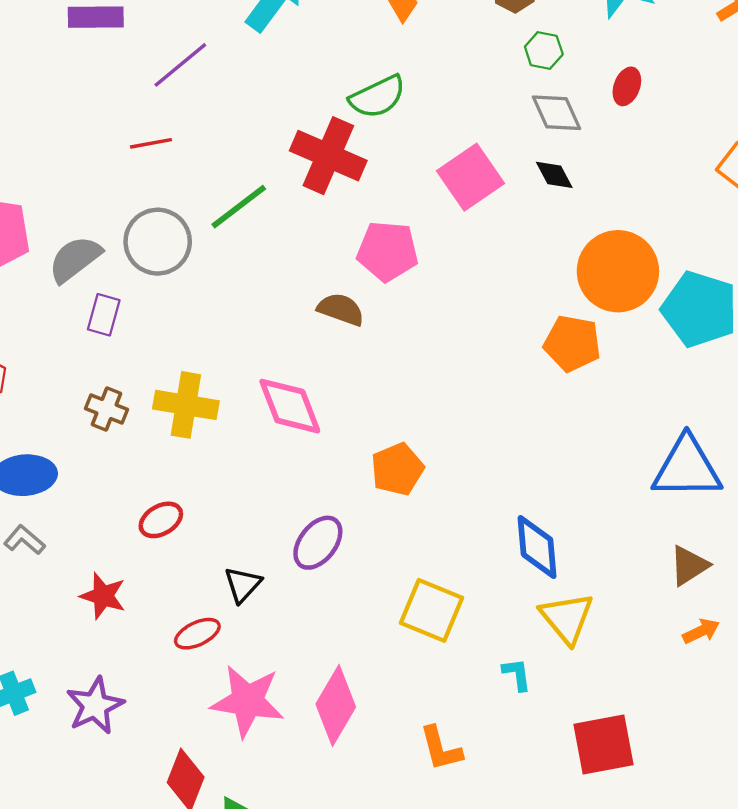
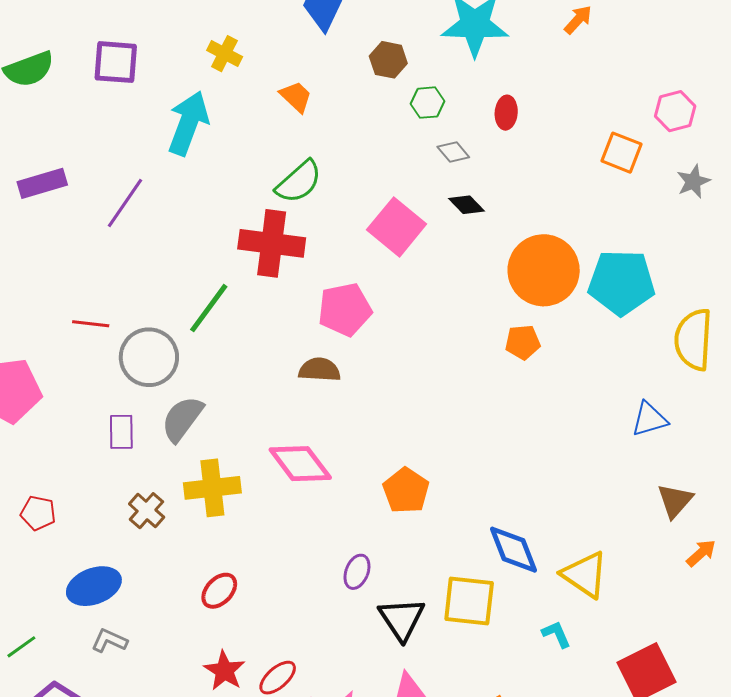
gray diamond: (556, 113) -> (453, 152), size x0.7
red line: (151, 143) -> (91, 324), moved, turned 33
gray semicircle: (75, 259) -> (182, 419), moved
orange pentagon: (572, 343) -> (523, 342), size x0.7
brown cross: (107, 409) -> (147, 511), turned 36
blue triangle: (687, 468) -> (649, 419), size x0.6
purple ellipse: (318, 543) -> (357, 572), size x0.7
blue diamond: (537, 547) -> (513, 550), moved
black triangle: (243, 585) -> (402, 619), moved, size x1.4
red star: (103, 596) -> (224, 671), moved, turned 30

